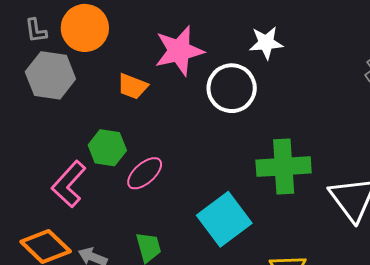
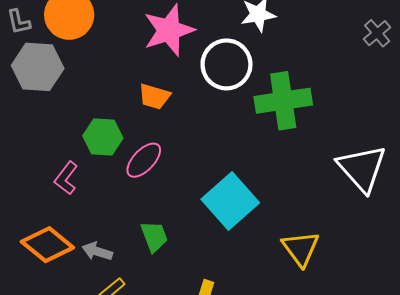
orange trapezoid: (133, 86) -> (154, 96), moved
green cross: (284, 167) -> (283, 101), moved
pink L-shape: (69, 184) -> (66, 178), size x0.7

